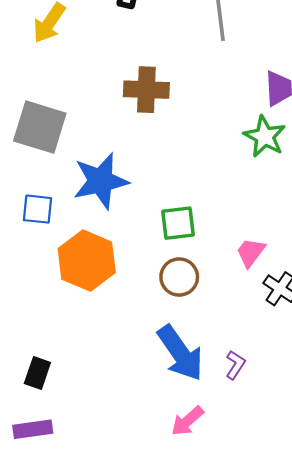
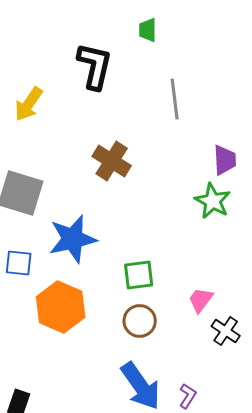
brown cross: (146, 90) -> (112, 161), turned 30

